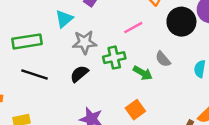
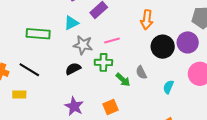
pink line: (133, 28) -> (112, 40), moved
black line: (34, 75) -> (29, 70), moved

